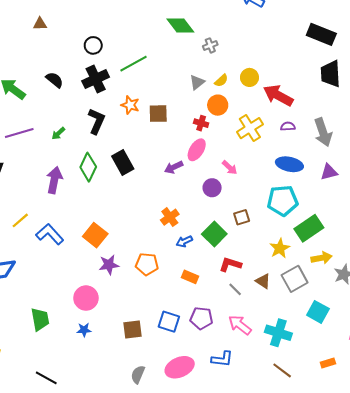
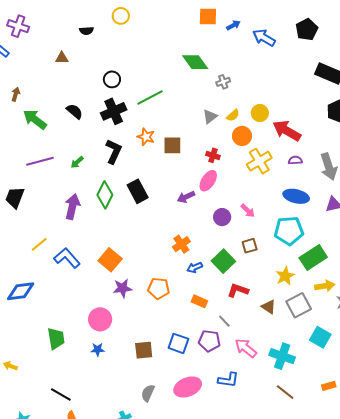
orange circle: (218, 105) -> (242, 136), moved
pink arrow: (230, 167) -> (248, 211), moved
gray line: (235, 289) -> (224, 321), moved

